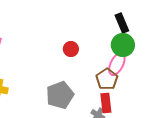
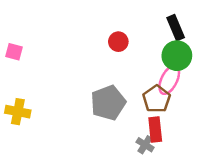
red circle: (71, 49) -> (118, 42), moved
gray pentagon: (60, 95) -> (108, 103), moved

